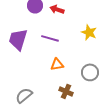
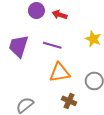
orange triangle: (57, 64) -> (60, 73), size x1.5

